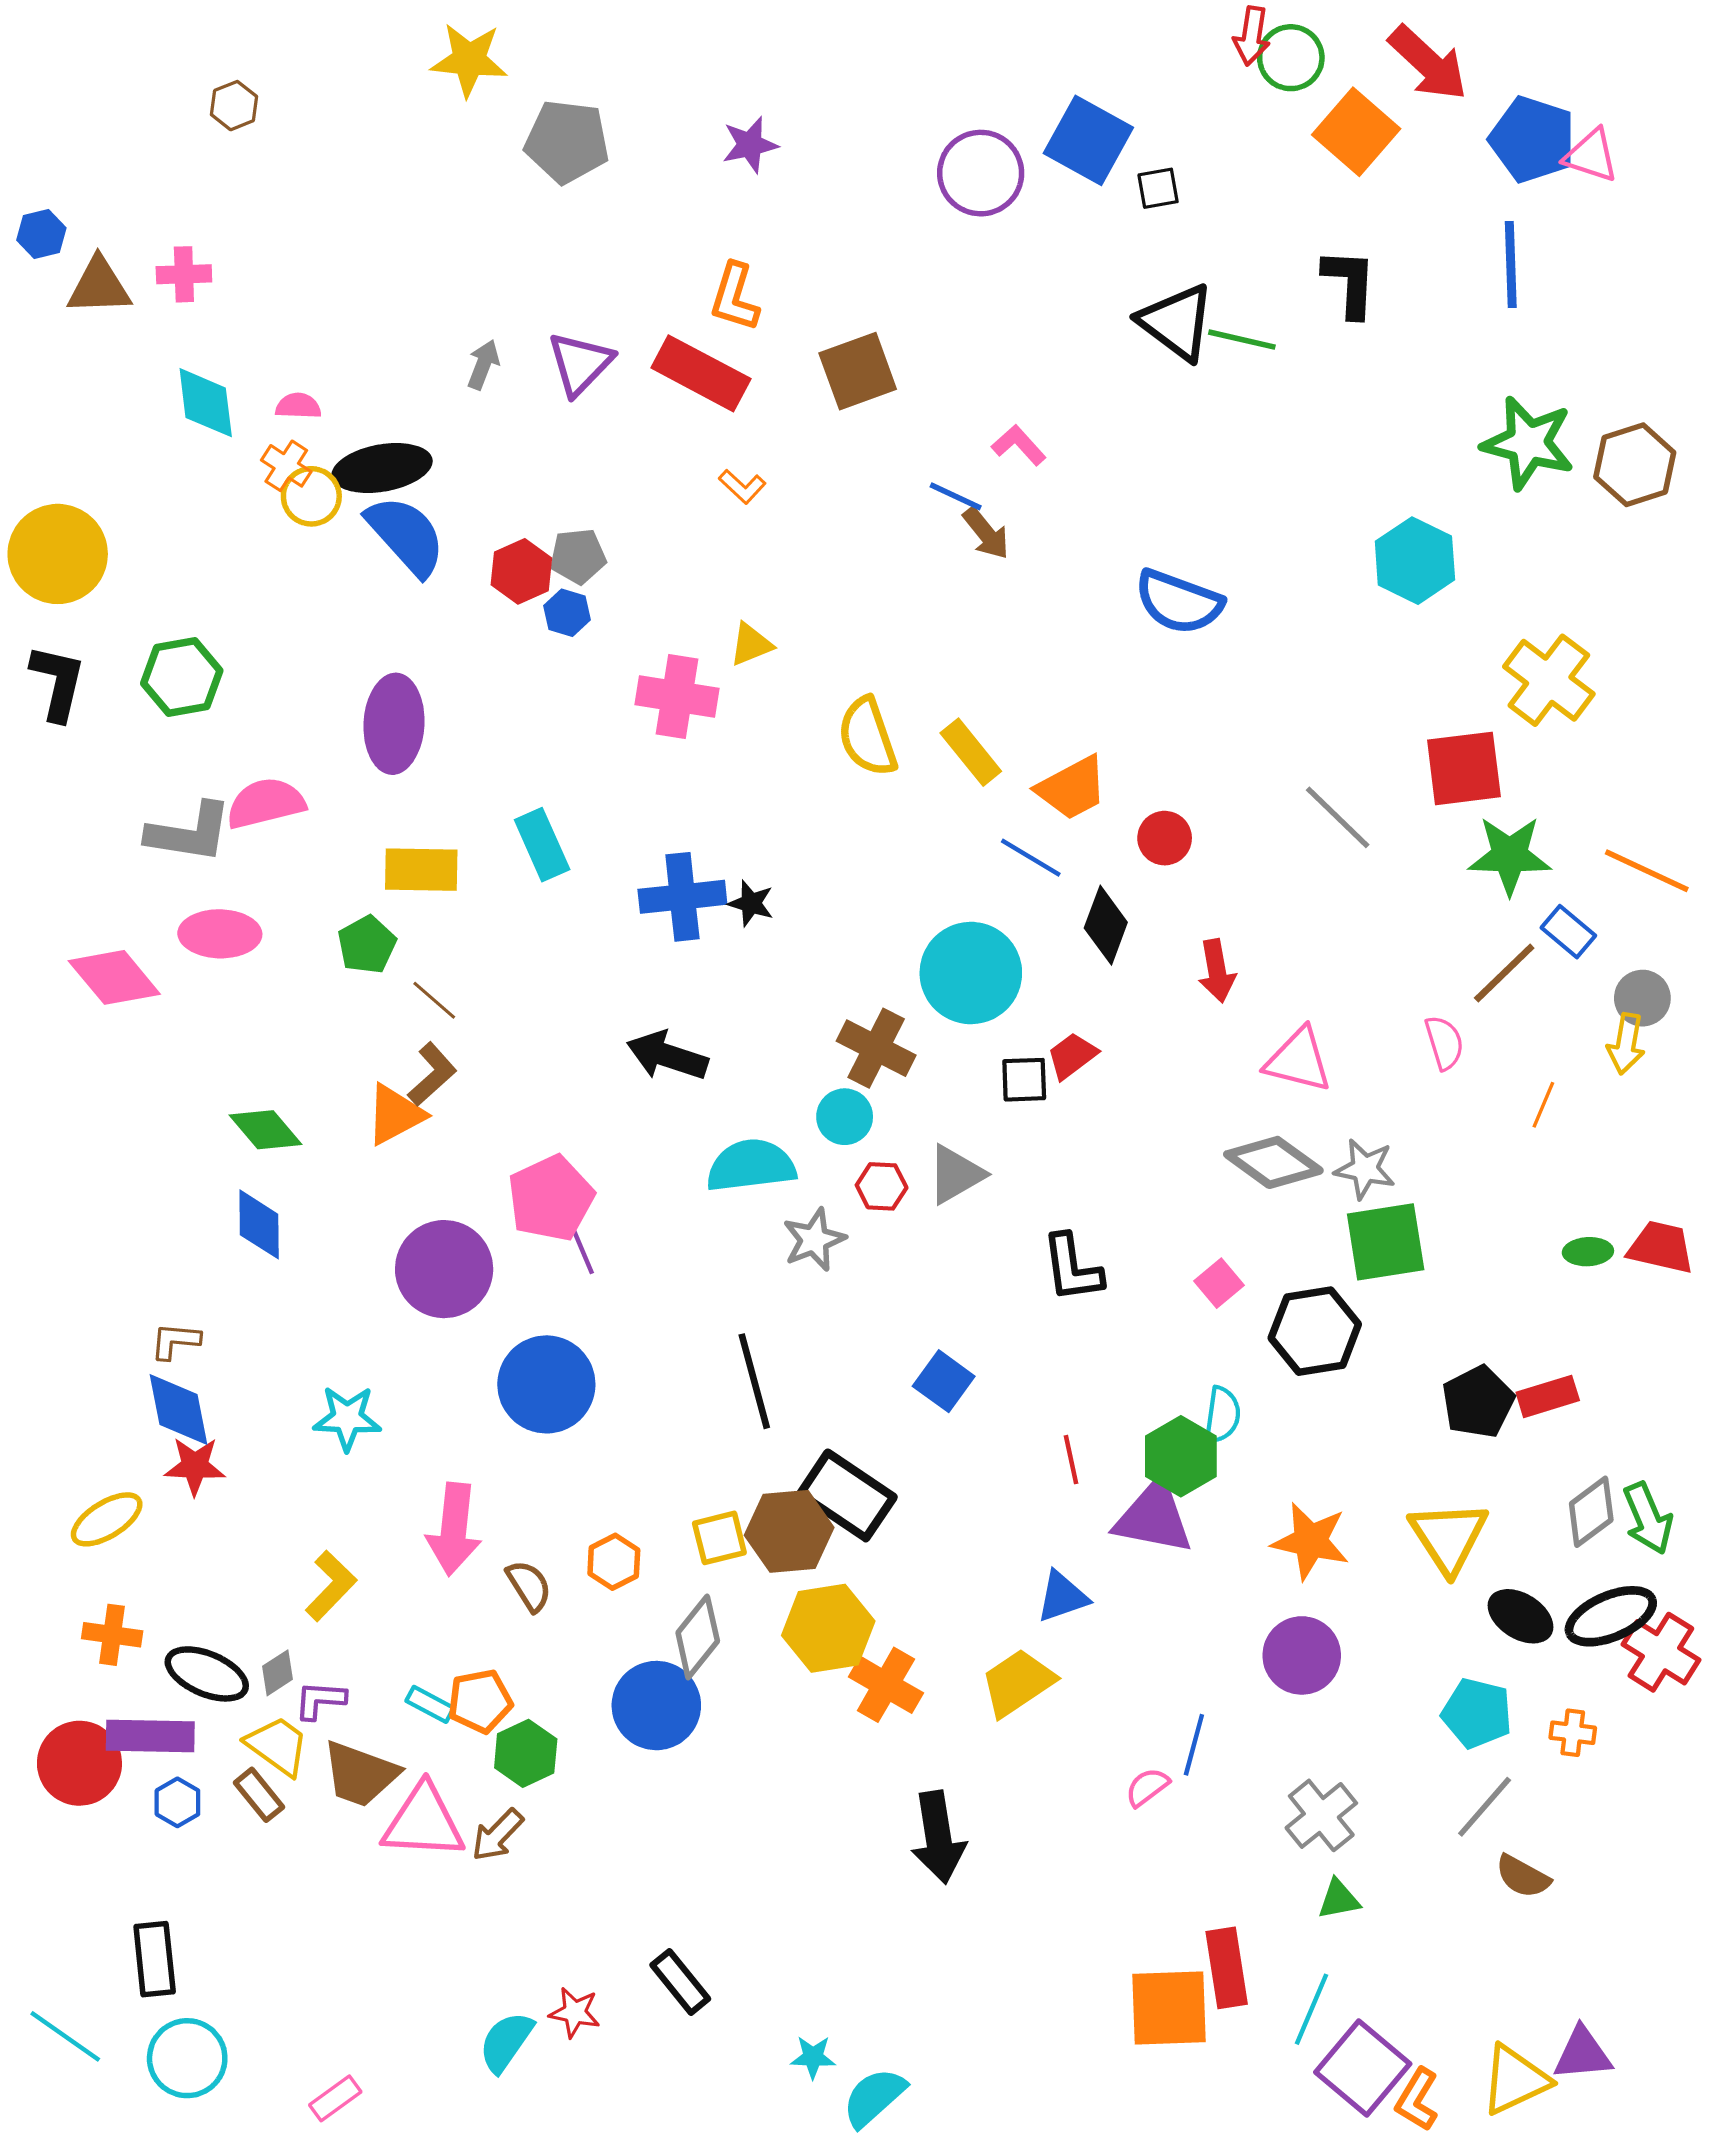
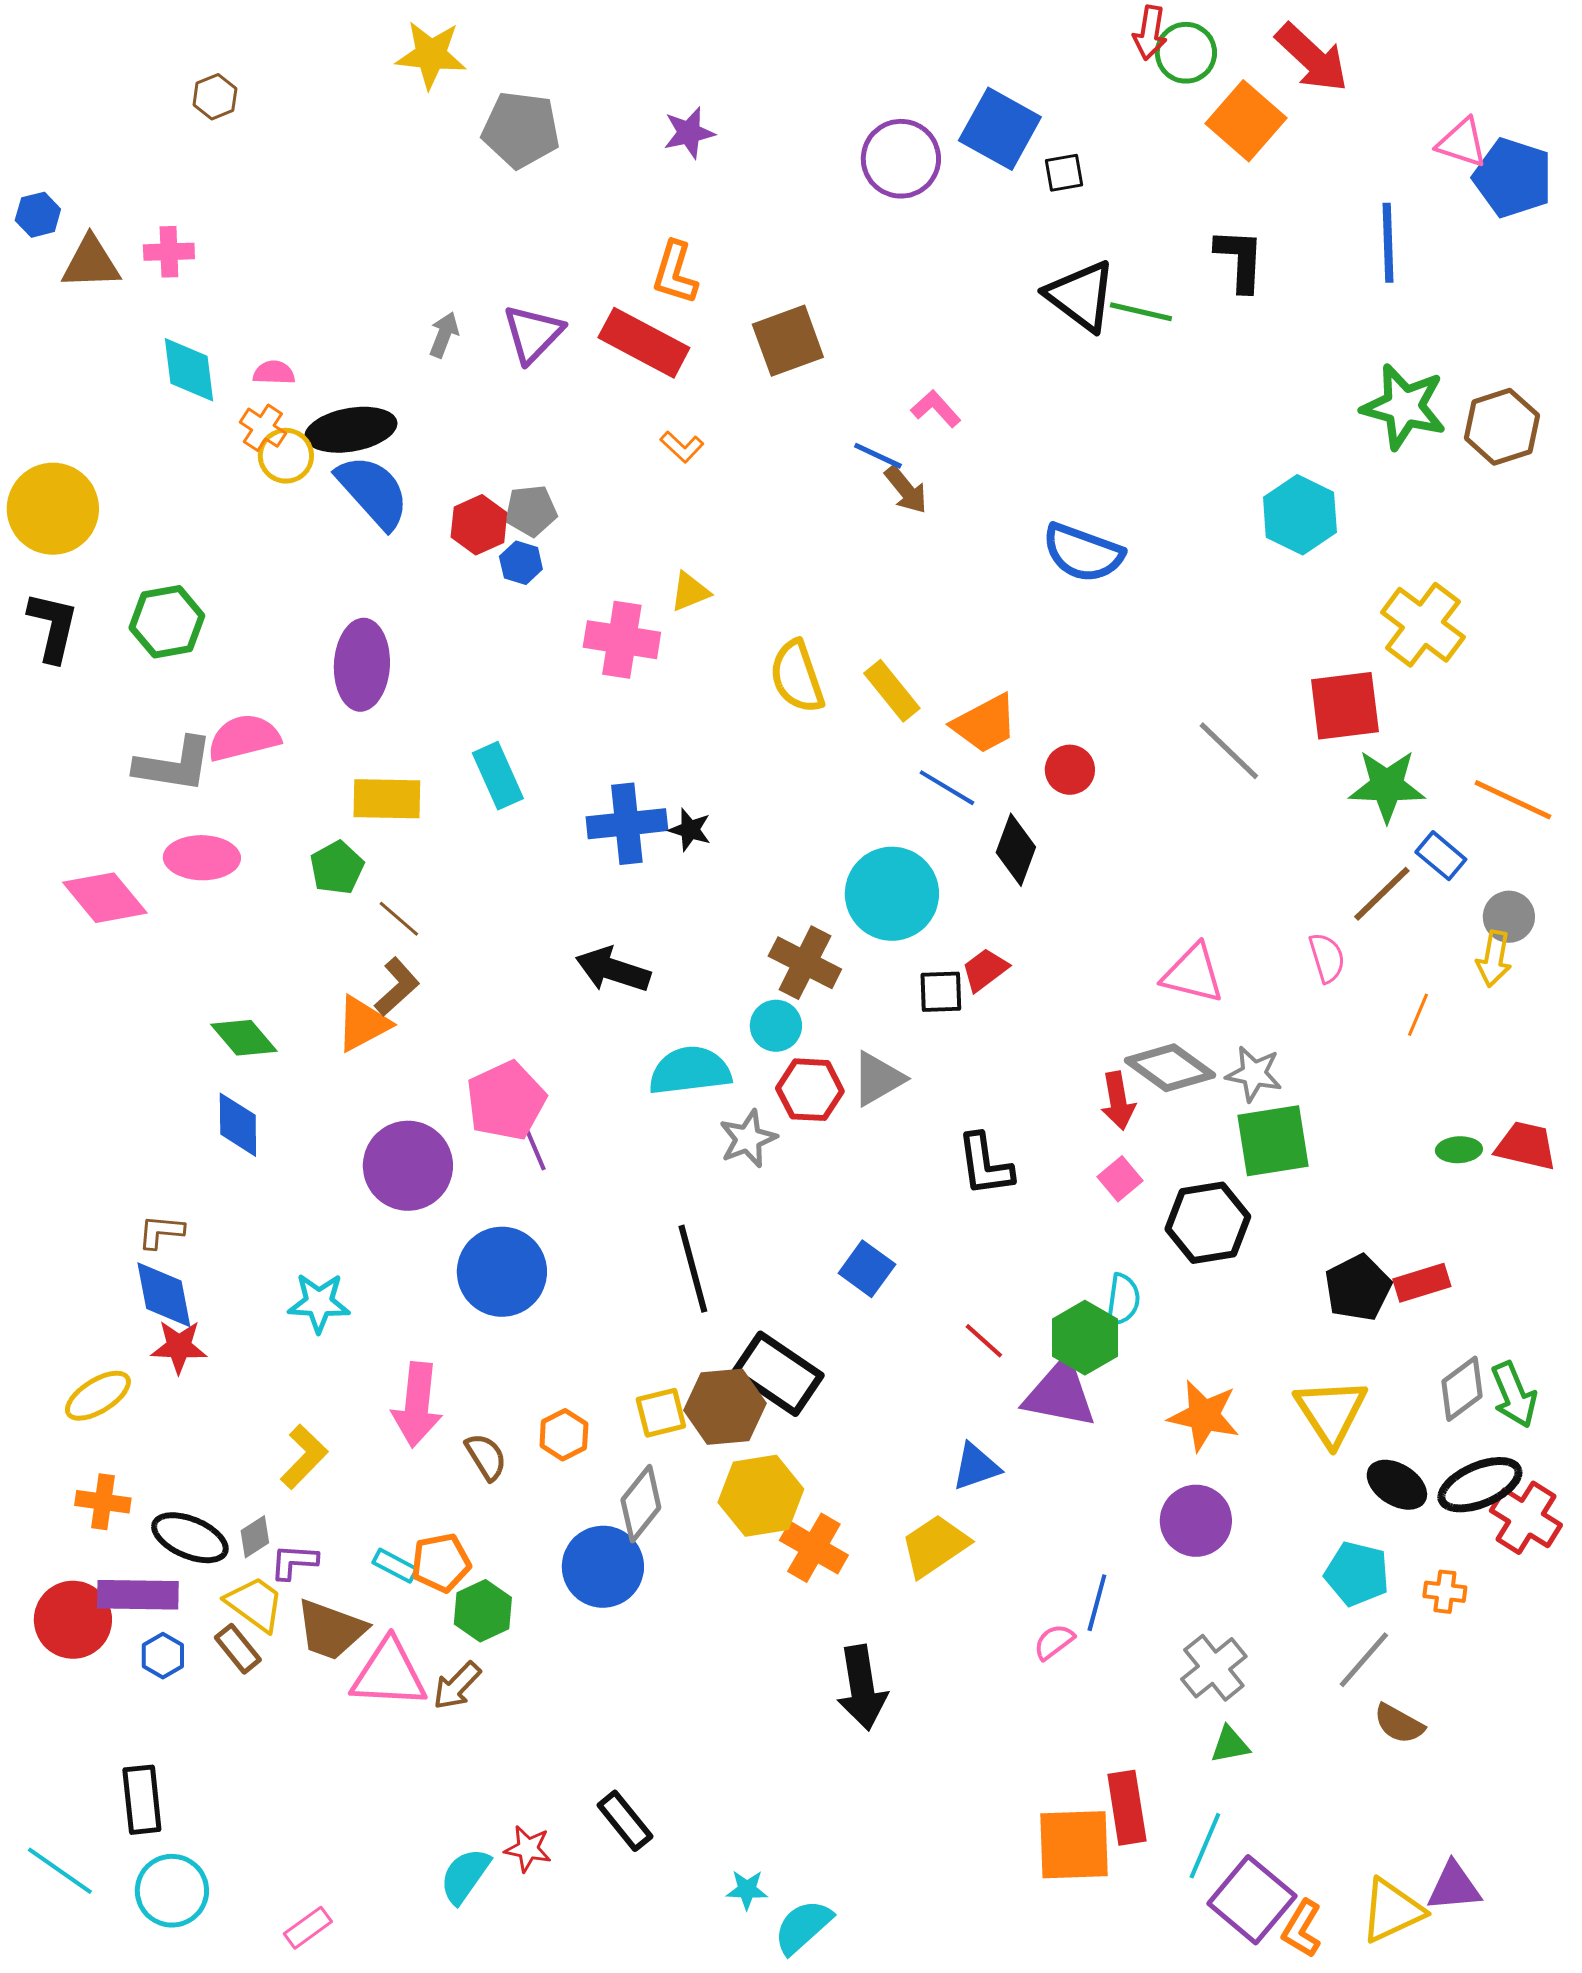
blue pentagon: (1532, 139) -> (1513, 178), moved
red arrow: (1217, 971) -> (1118, 1101), moved
red hexagon: (882, 1186) -> (810, 1090), size x1.4
red line: (1071, 1460) -> (984, 1341), turned -36

